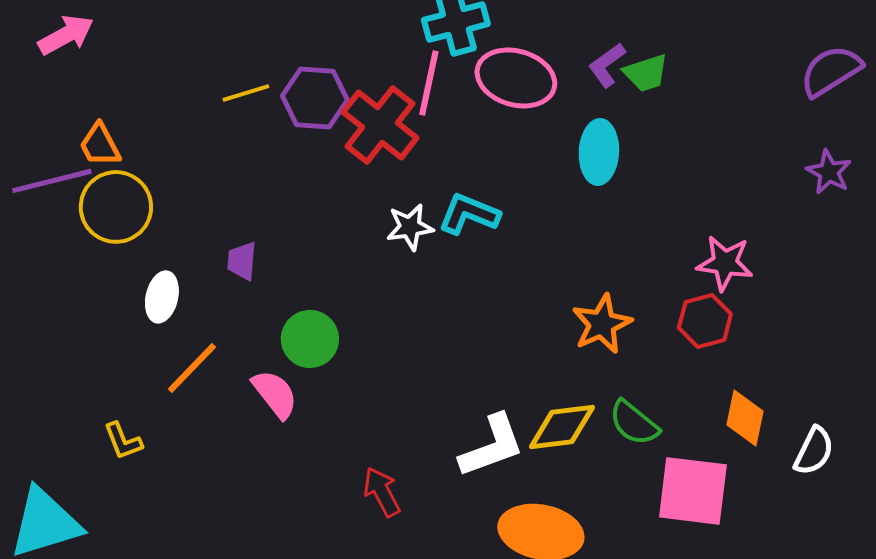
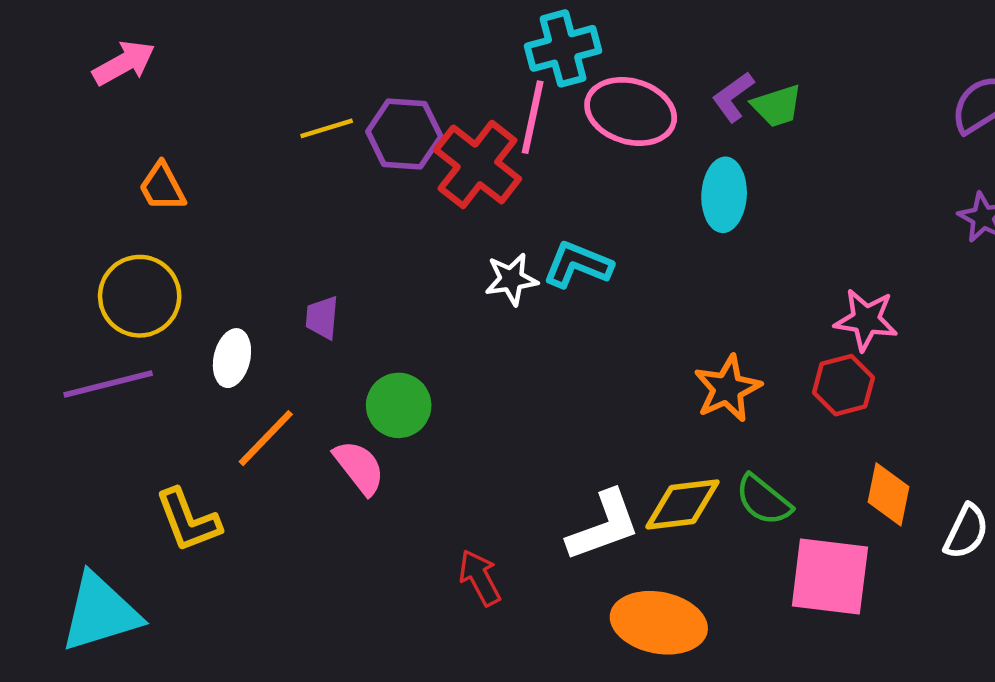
purple line: (52, 181) -> (108, 384), moved
yellow circle: (116, 207) -> (140, 296), moved
yellow L-shape: (123, 441) -> (188, 520), size x1.5

